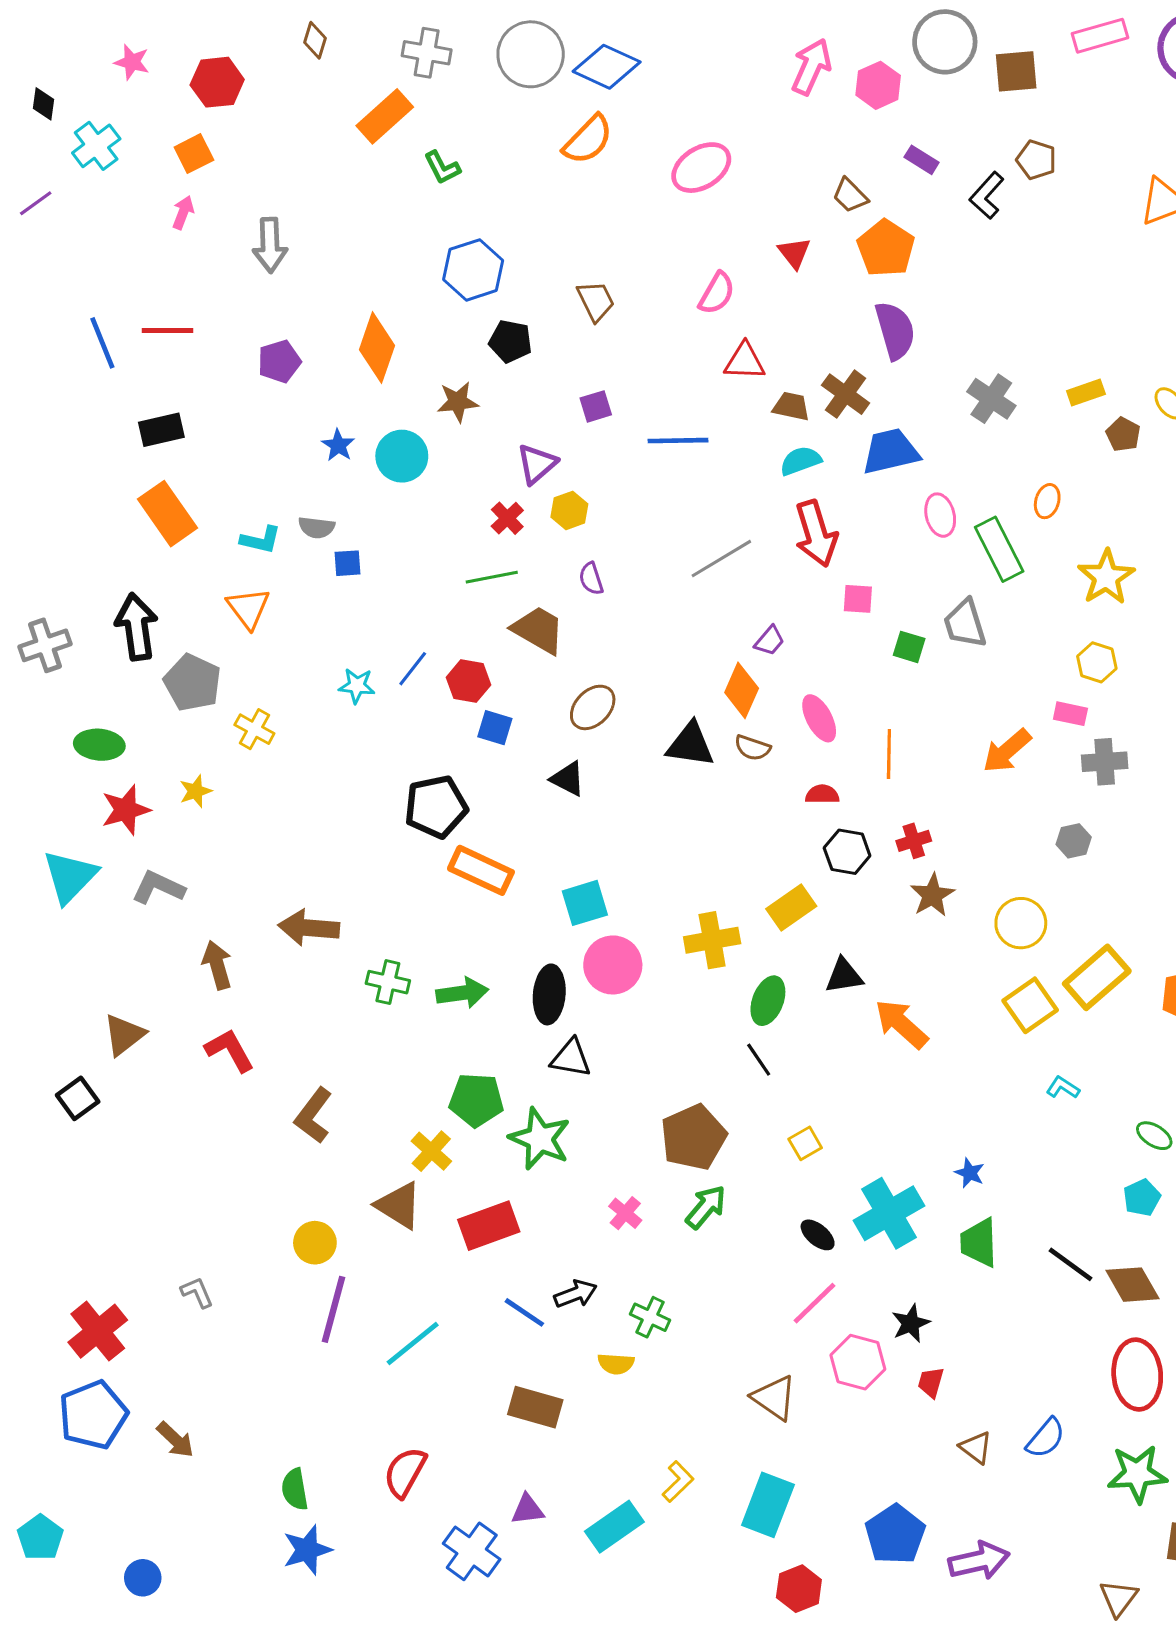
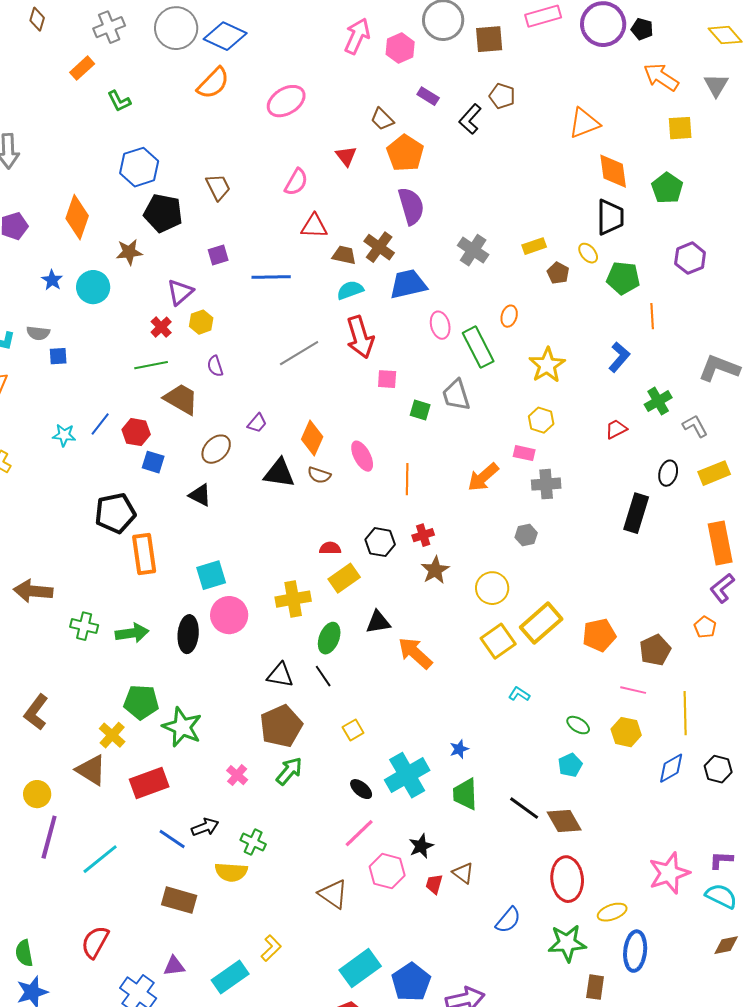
gray cross: (427, 53) -> (109, 27), turned -32
orange rectangle: (385, 116) -> (82, 68), size x0.7
black pentagon: (510, 341) -> (163, 213), size x1.4
purple trapezoid: (769, 641) -> (257, 423), moved
red semicircle: (822, 794) -> (330, 548), moved
orange rectangle: (481, 870) -> (144, 554), turned 57
black triangle: (571, 1058) -> (280, 675), moved
blue star: (970, 1173) -> (459, 749), turned 30
yellow semicircle: (616, 1364) -> (231, 872), size x1.4
brown triangle: (976, 1447) -> (463, 873), moved
cyan rectangle: (768, 1505) -> (360, 968), moved, turned 33

